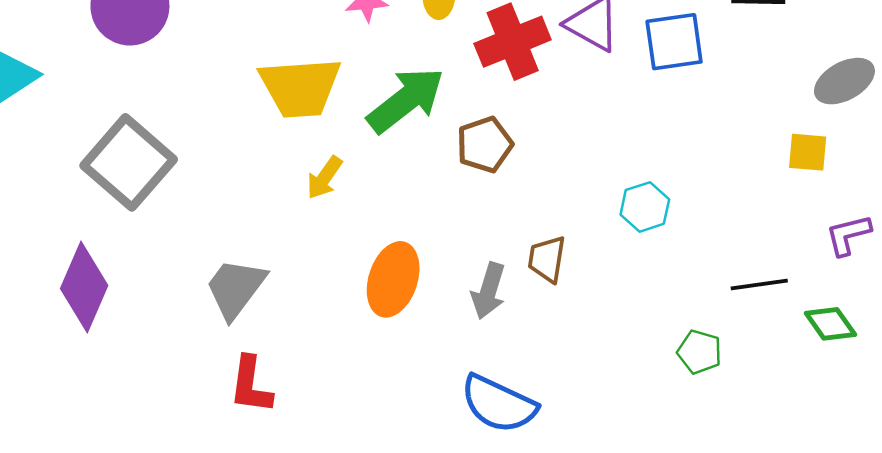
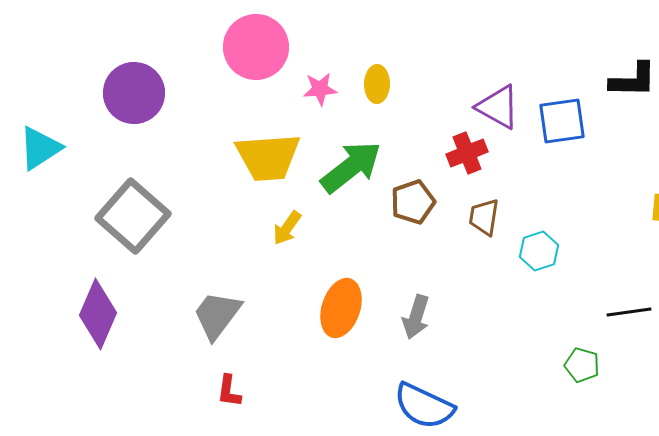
red cross: (513, 42) -> (467, 153), moved, size x0.7
brown trapezoid: (547, 259) -> (484, 217), moved
red L-shape: (251, 385) -> (229, 391), size x0.7

